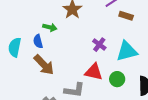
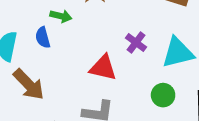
brown arrow: (44, 65) -> (29, 84), moved
red triangle: (94, 72) -> (103, 68), moved

